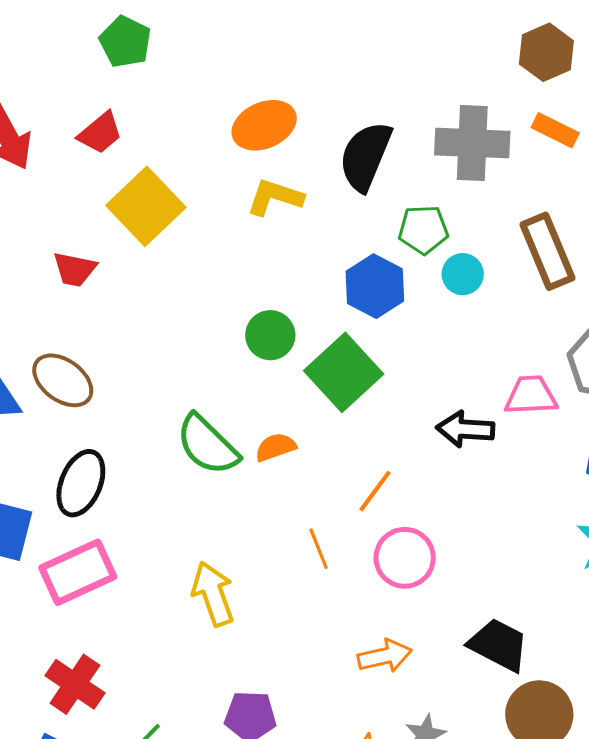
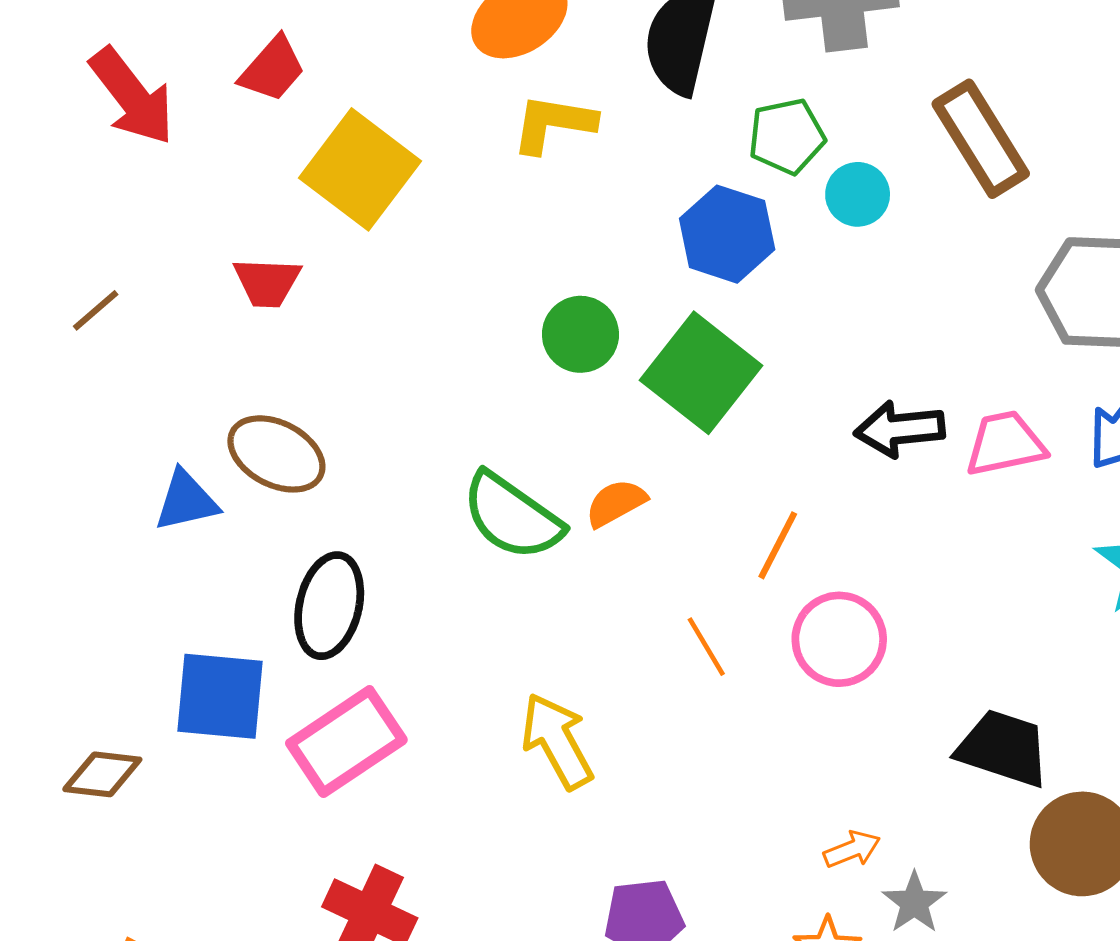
pink trapezoid: (531, 395) -> (1005, 444), moved
orange arrow: (385, 656) -> (852, 849), moved, size x0.7

